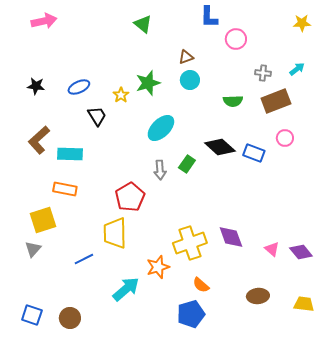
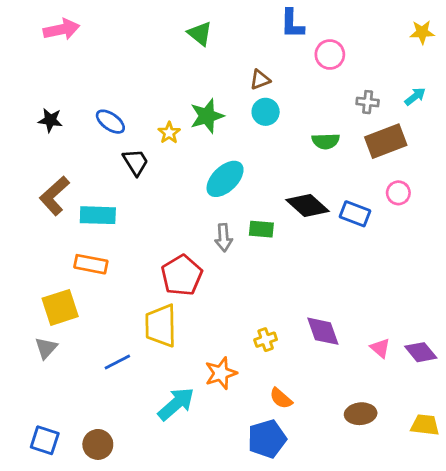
blue ellipse: (79, 87) -> (110, 122), turned 60
green rectangle: (187, 164) -> (261, 229), turned 60
yellow cross: (190, 243) -> (266, 340), size x0.5

